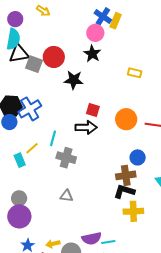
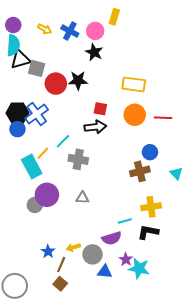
yellow arrow: (43, 11) -> (45, 29), moved
blue cross: (103, 17) -> (70, 31), moved
red circle: (54, 57) -> (56, 84), moved
yellow rectangle: (135, 73) -> (134, 84), moved, size x1.6
cyan line: (53, 138) -> (63, 141), turned 35
cyan rectangle: (20, 160) -> (32, 167), size x1.6
black L-shape: (124, 191) -> (148, 232), moved
purple circle: (19, 216) -> (47, 195), moved
cyan line: (108, 242) -> (125, 221), moved

